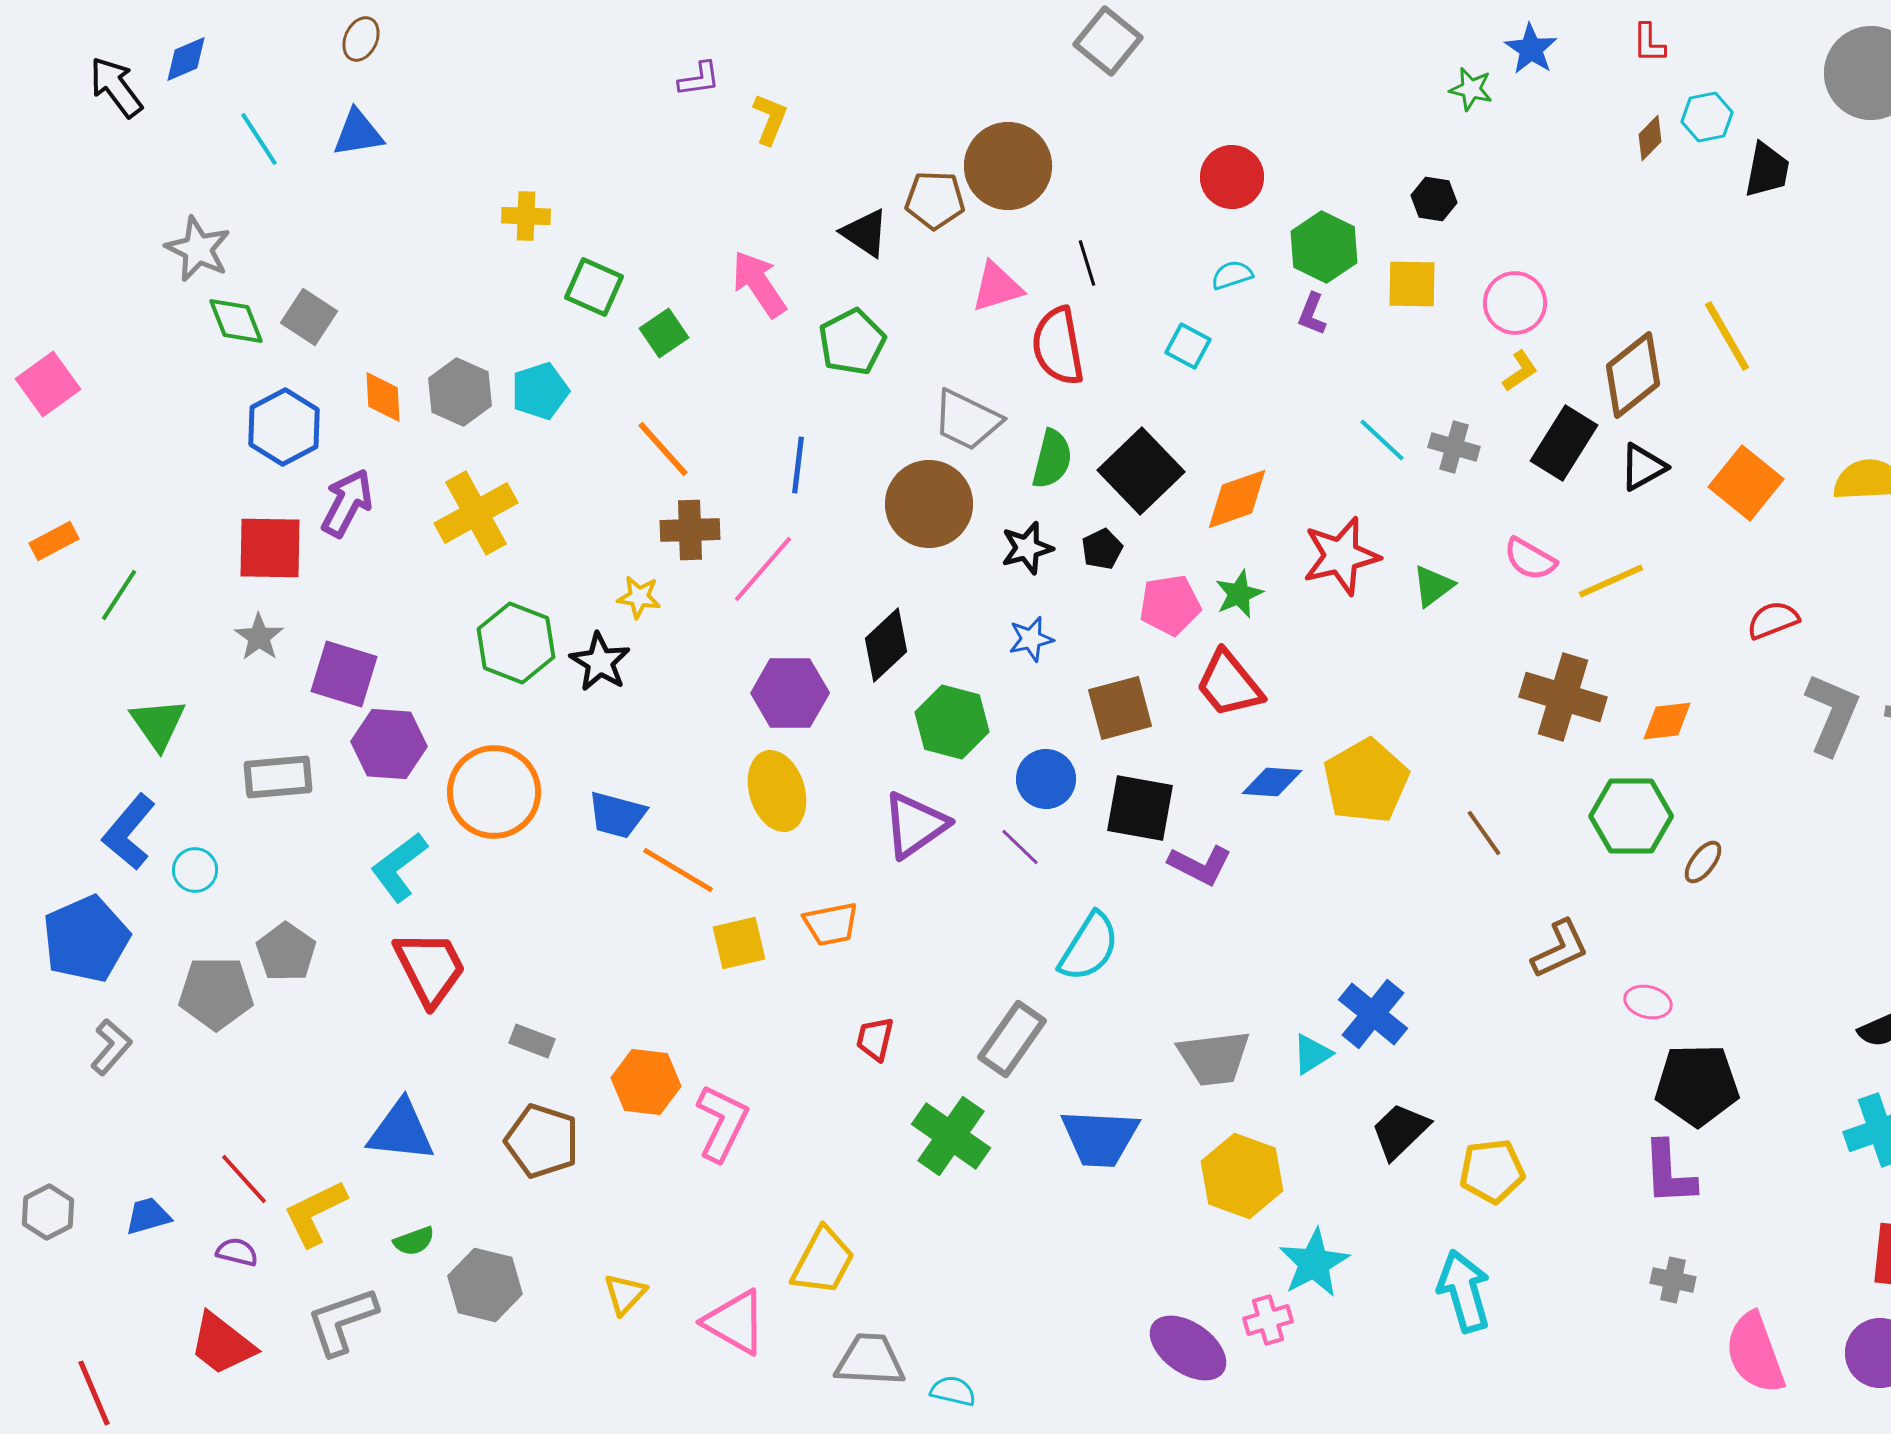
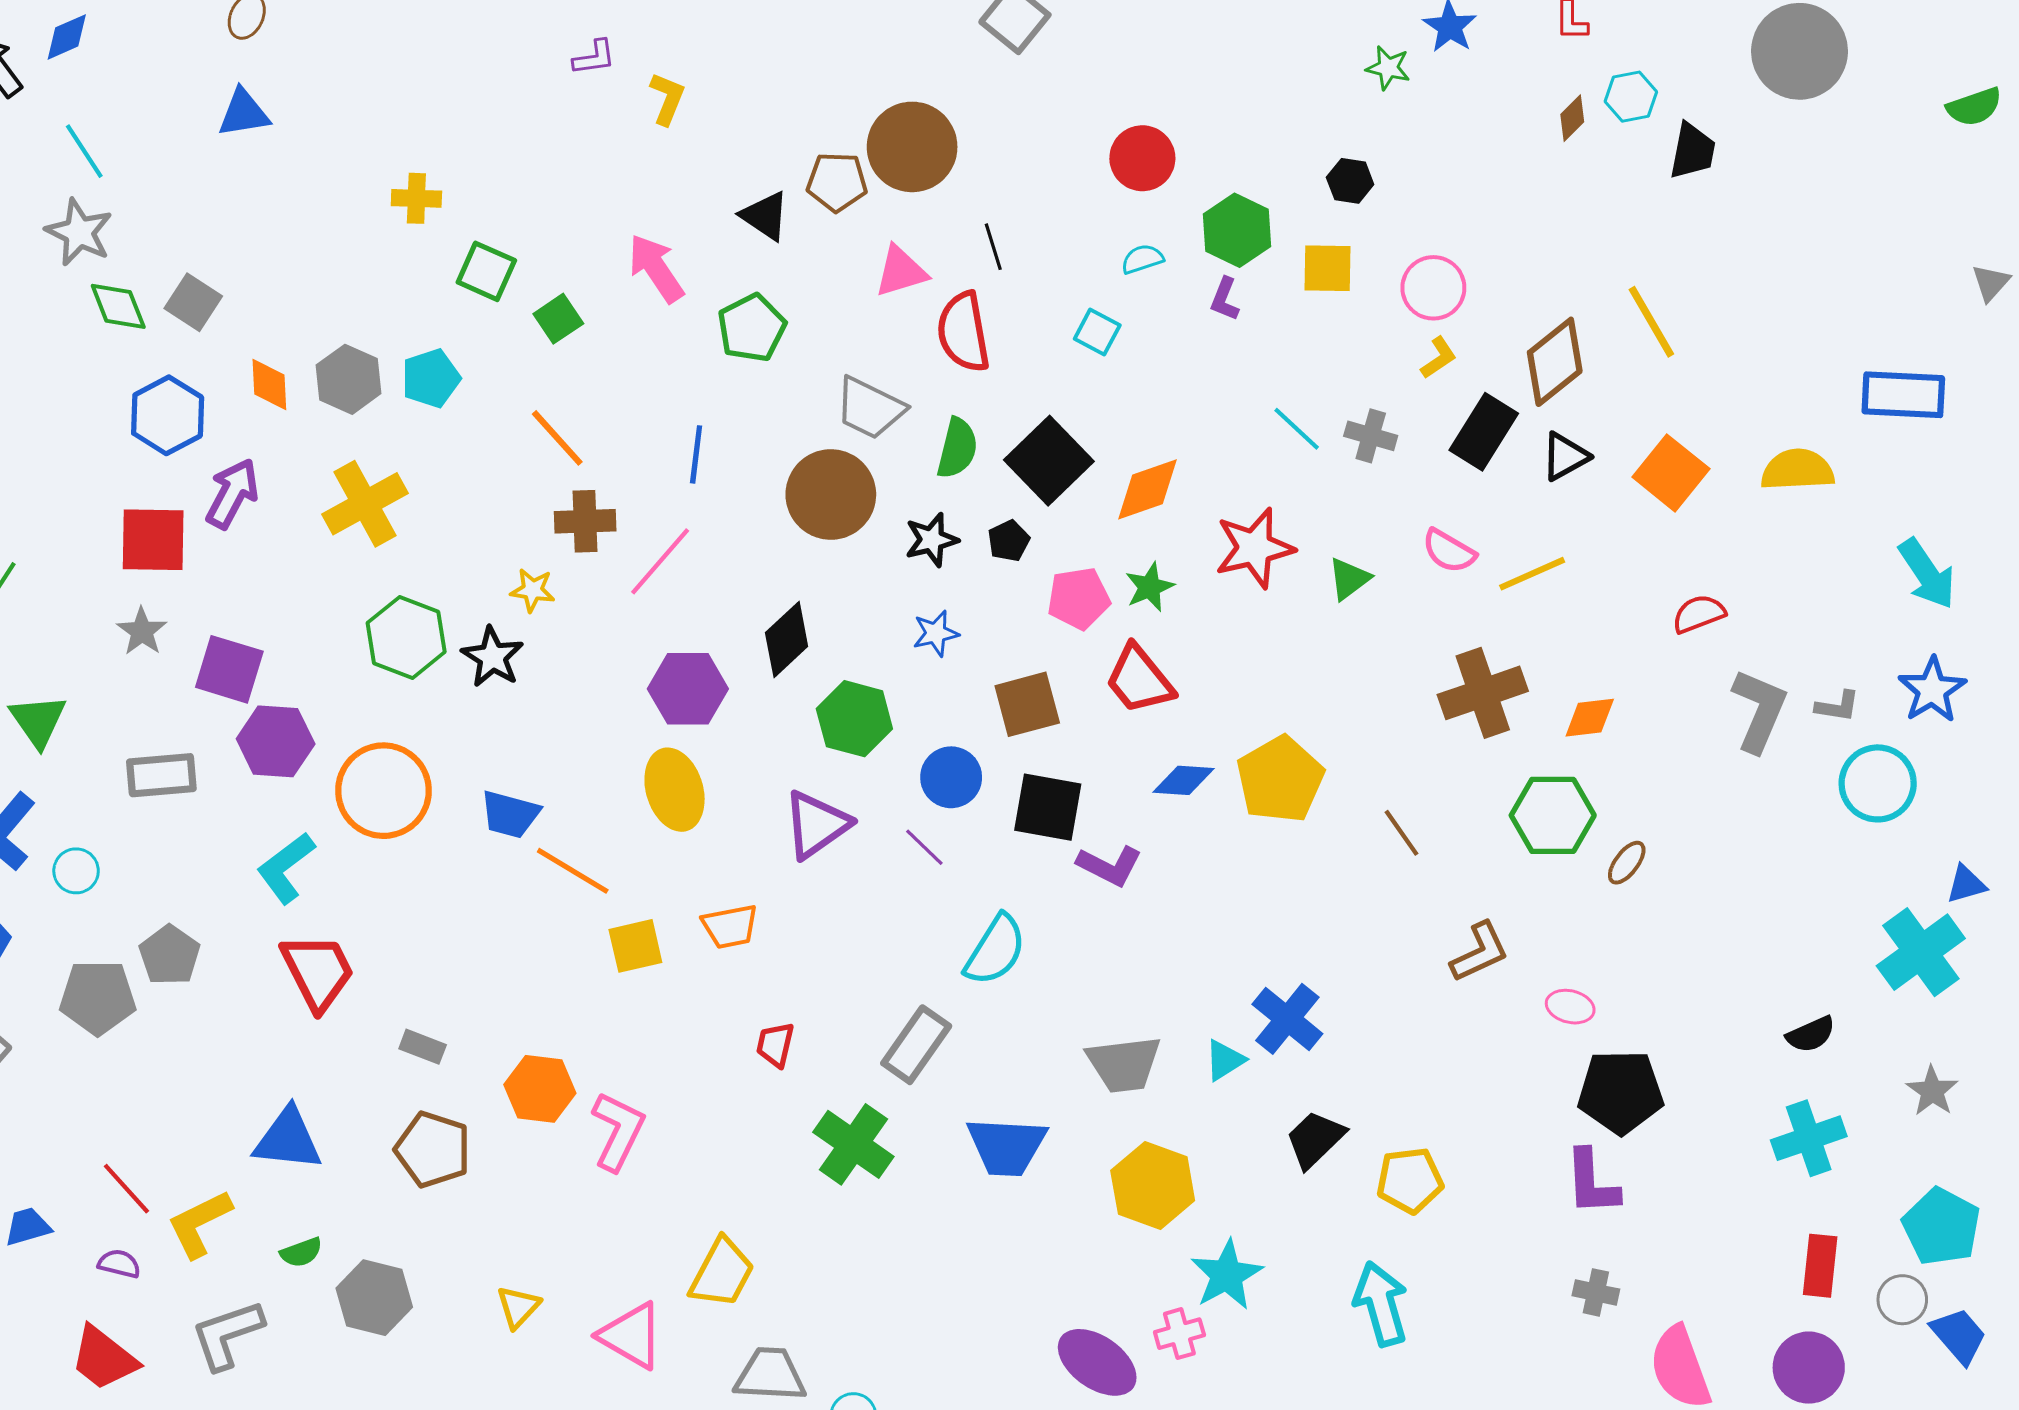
cyan line: (259, 139) -> (84, 151), moved
brown cross: (1563, 697) -> (1483, 693), turned -36

